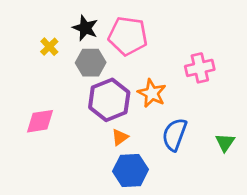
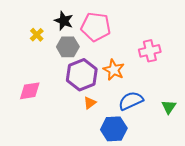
blue semicircle: (174, 135) -> (131, 101), turned 45
blue hexagon: (131, 170) -> (114, 129), moved

